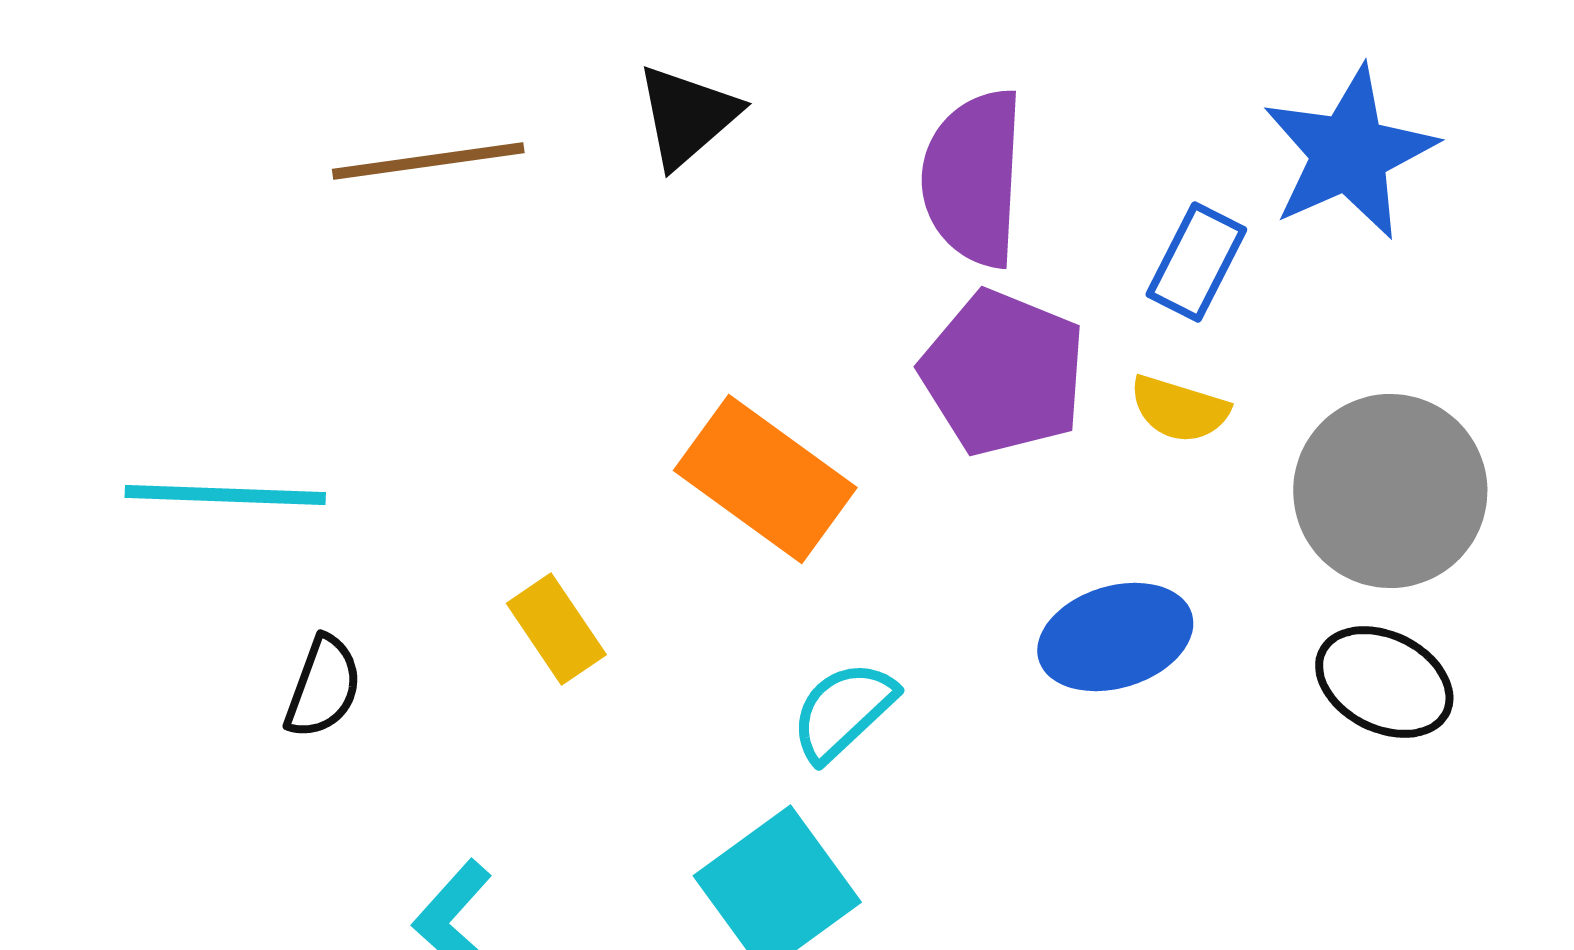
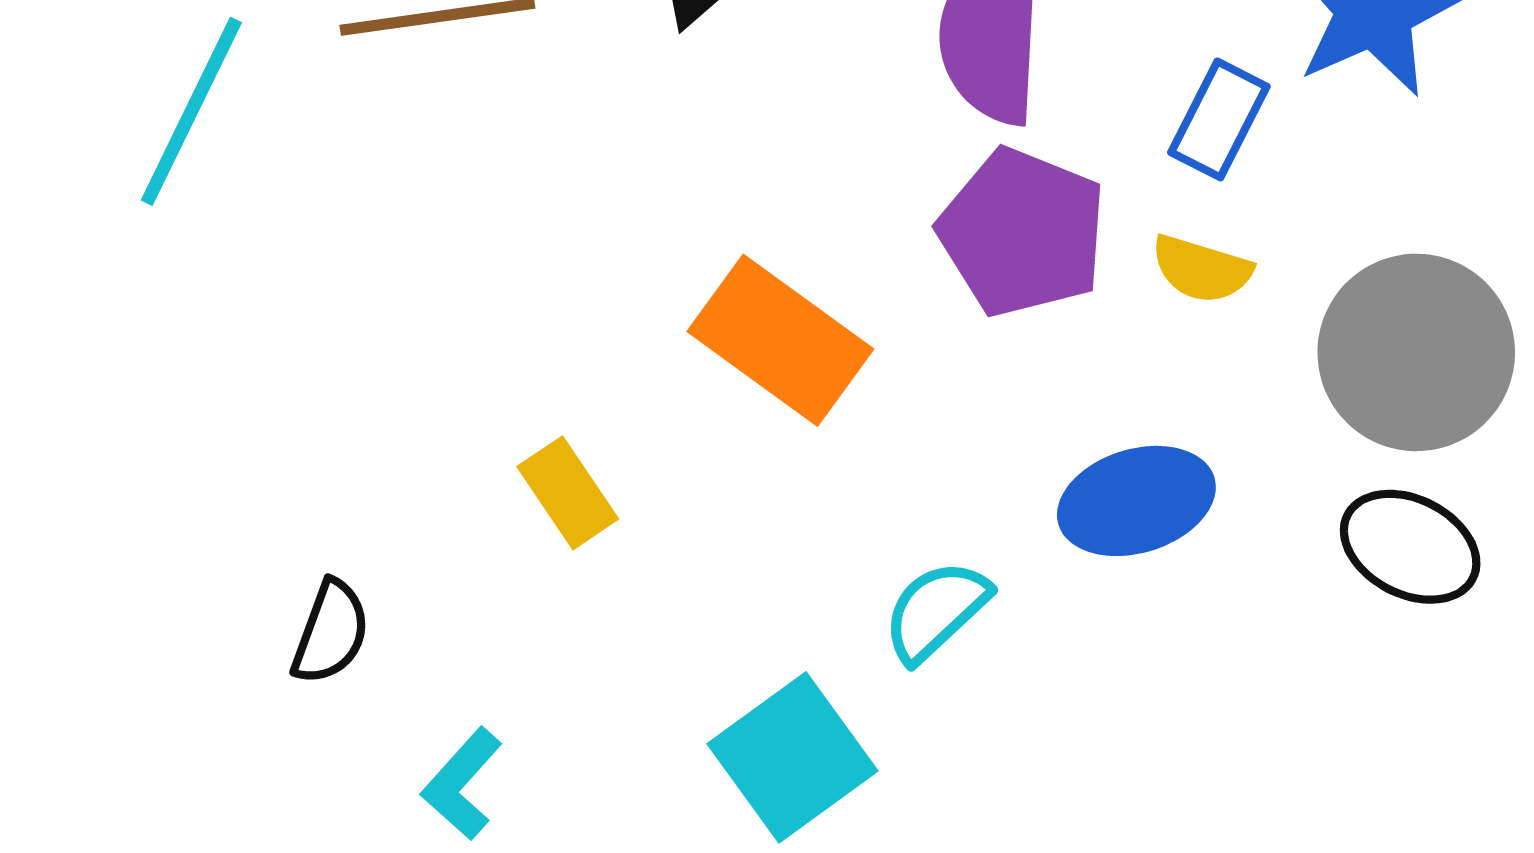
cyan line: (225, 495) -> (191, 111), moved, turned -66
black semicircle: (323, 687) -> (331, 632), moved
cyan semicircle: (843, 711) -> (936, 611), moved

